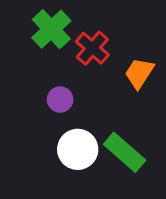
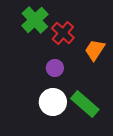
purple circle: (60, 100) -> (55, 68), moved

